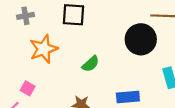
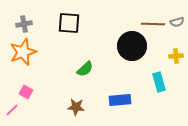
orange star: (44, 49) -> (23, 52), moved

